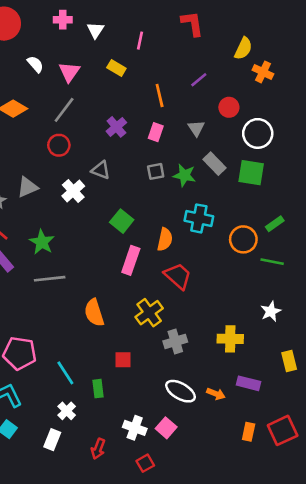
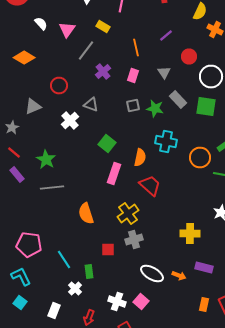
gray line: (64, 110) -> (86, 50), moved
gray triangle: (27, 187) -> (33, 106), moved
gray cross: (175, 341) -> (134, 240), moved
white cross: (67, 411) -> (75, 288), moved

